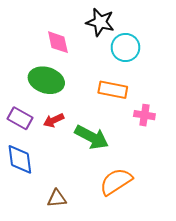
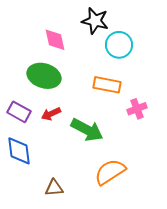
pink cross: (144, 115) -> (137, 109), turned -30

